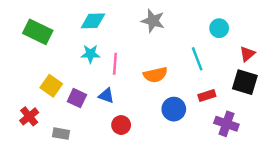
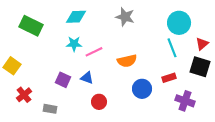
cyan circle: (219, 28) -> (179, 23), size x1.5
cyan line: (197, 59) -> (172, 48), moved
pink line: (115, 64) -> (94, 52), turned 60
yellow square: (51, 86) -> (12, 66), moved

